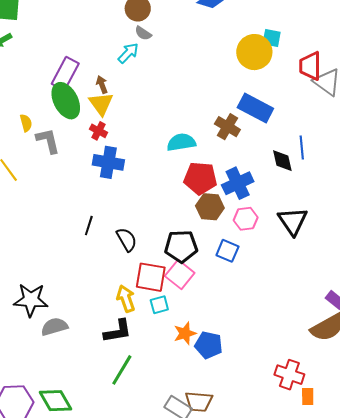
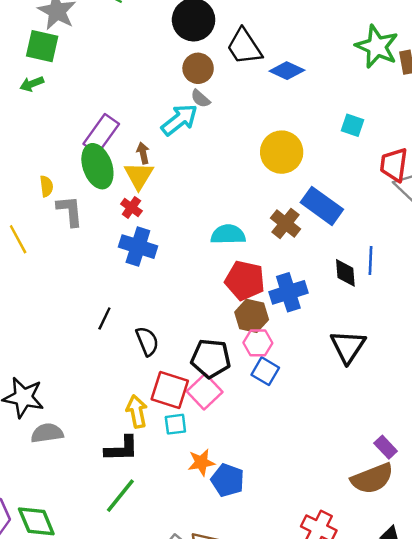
yellow circle: (254, 52) -> (282, 152), moved
cyan arrow: (128, 53) -> (179, 120), size x1.4
pink hexagon: (246, 219) -> (258, 343), moved

